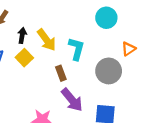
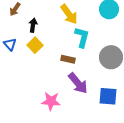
yellow arrow: (46, 40) -> (69, 14), moved
brown rectangle: (61, 73) -> (68, 59), turned -56

